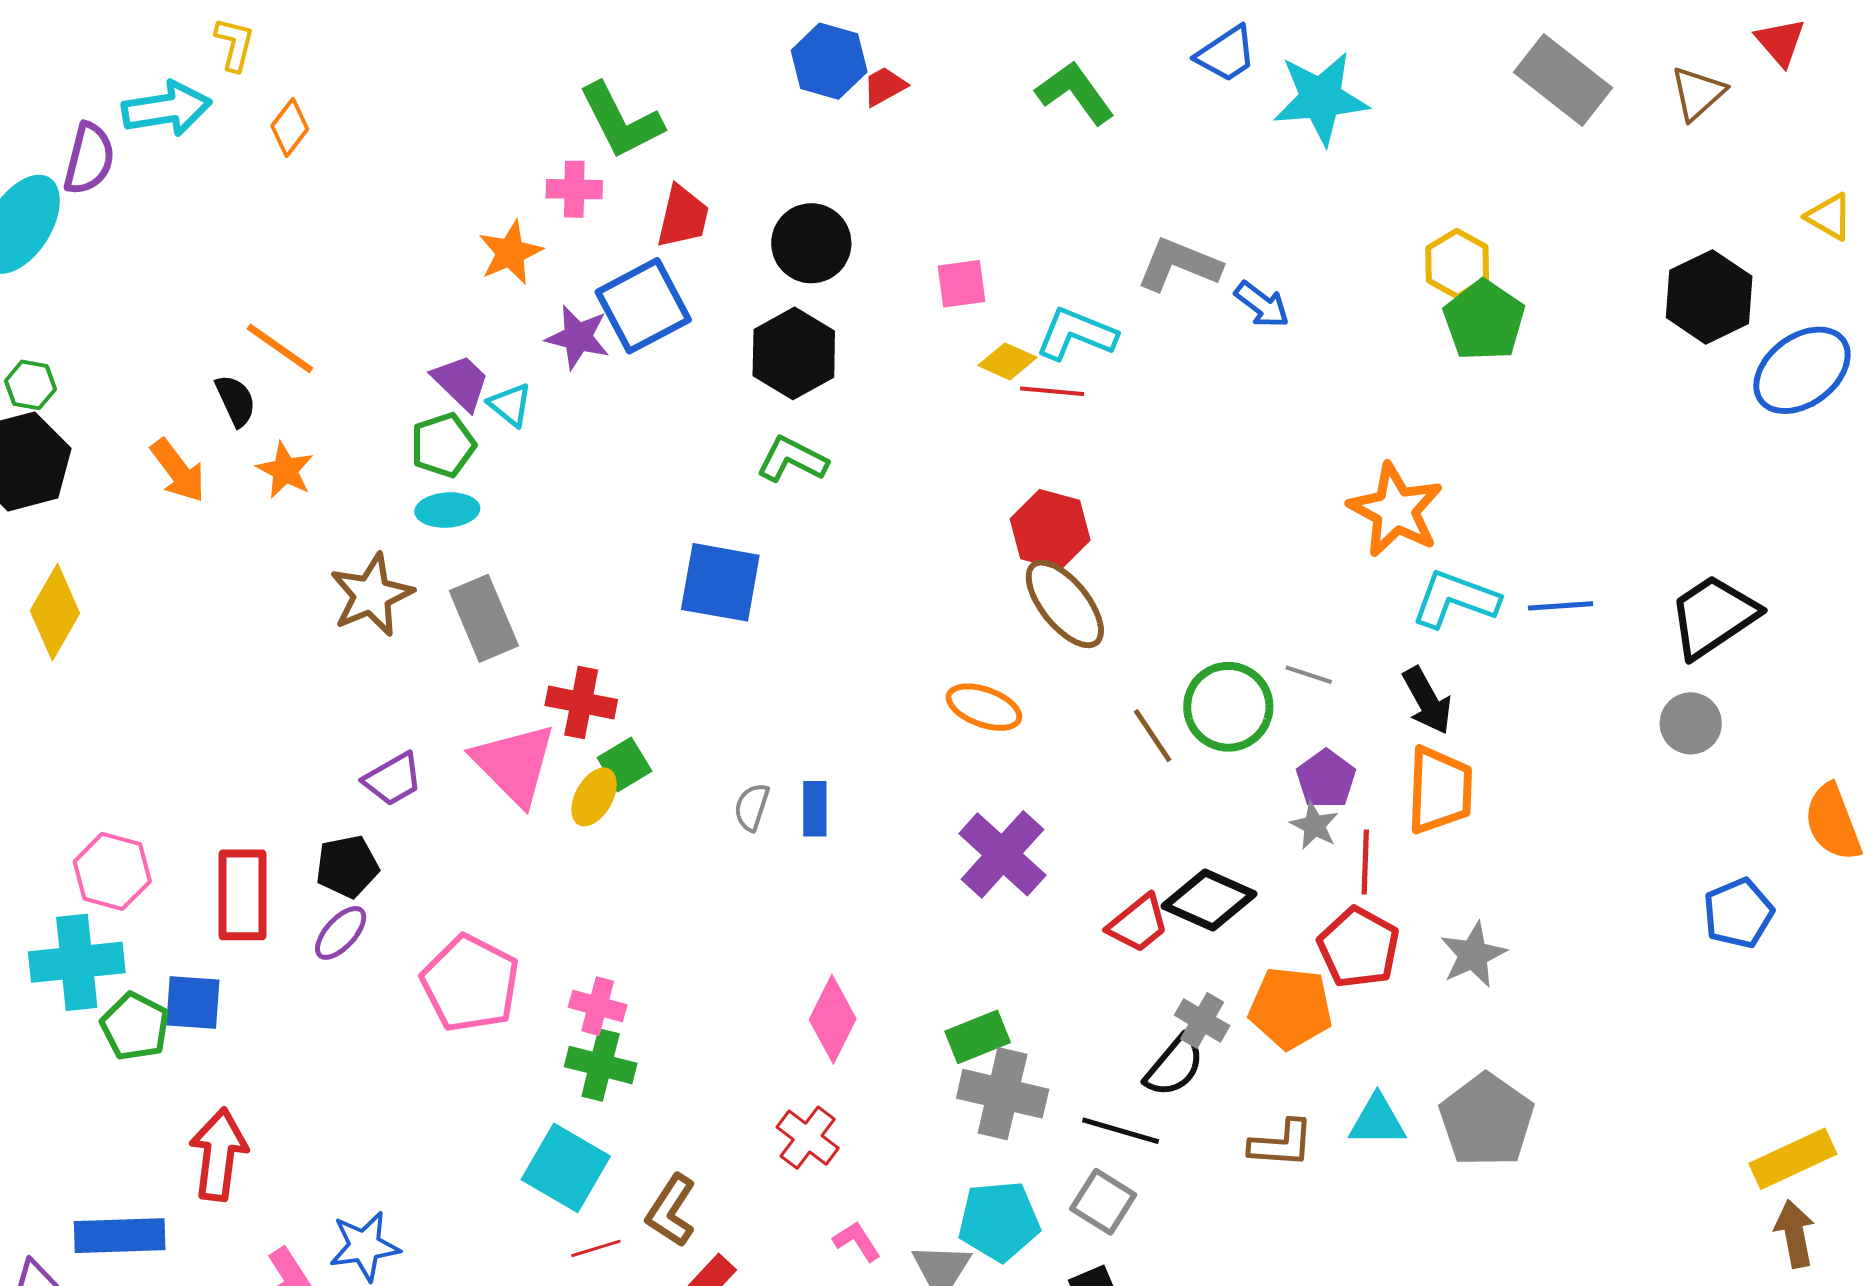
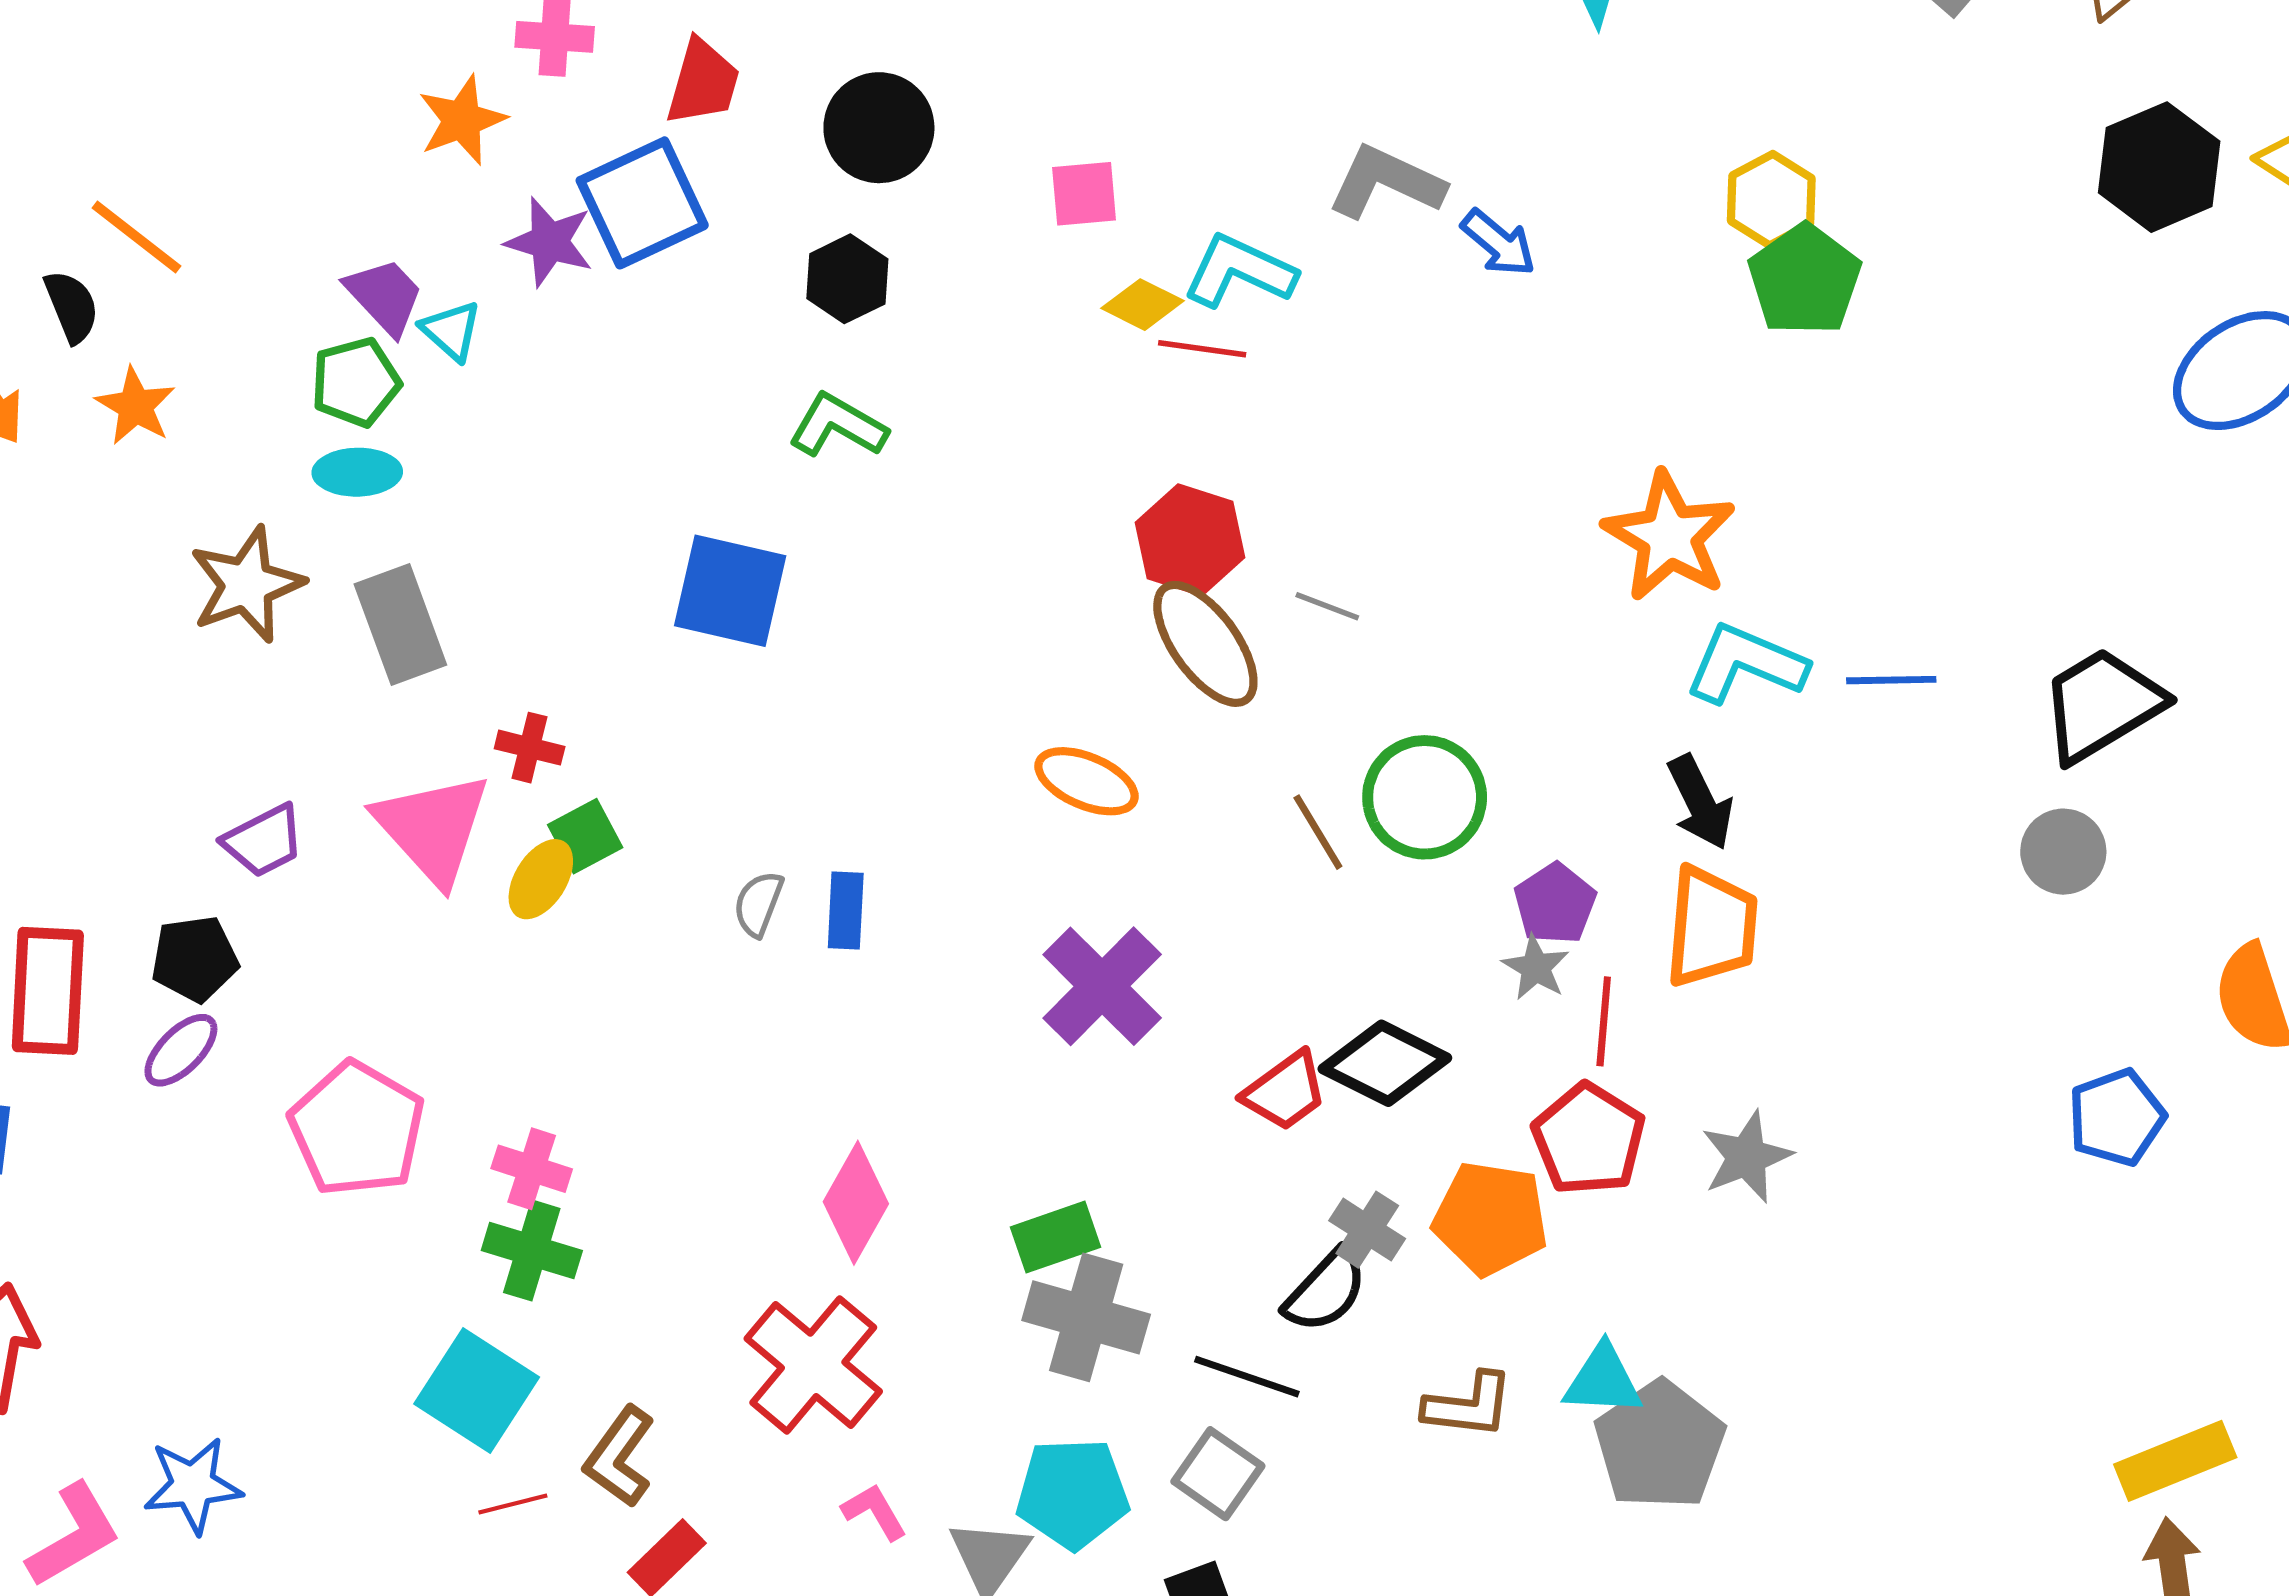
black hexagon: (1709, 297) -> (2159, 167), moved
black hexagon: (794, 353) -> (847, 279), size x0.7
gray line: (1309, 675) -> (1327, 606), moved
red cross: (581, 702) -> (530, 748), size x0.7
gray pentagon: (1487, 1120) -> (1660, 1445), moved
red cross: (808, 1138) -> (813, 1365), size x1.6

